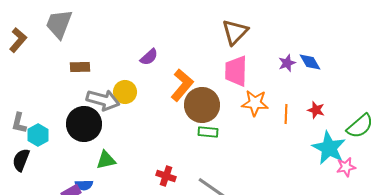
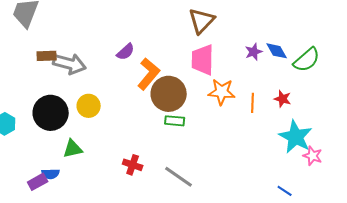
purple semicircle: (149, 57) -> (126, 52), moved
yellow circle: (125, 92) -> (89, 106), moved
gray arrow: (103, 100) -> (70, 64), moved
green semicircle: (360, 126) -> (307, 60), moved
pink star: (346, 167) -> (313, 156), turned 30

